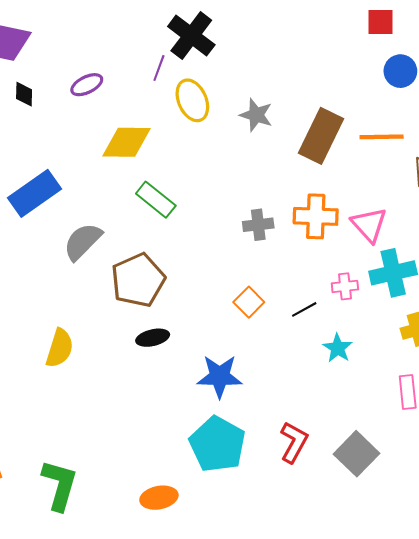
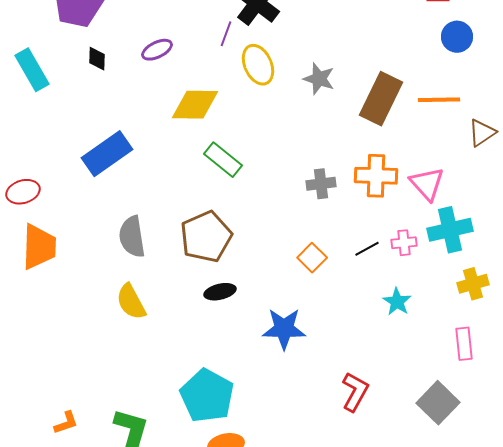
gray semicircle: (83, 241) -> (132, 237), moved, turned -54
black line: (304, 309) -> (367, 249), moved
yellow semicircle: (60, 348) -> (131, 302), turned 135
cyan pentagon: (217, 444) -> (207, 396), moved
gray square: (356, 454) -> (438, 403), moved

